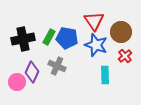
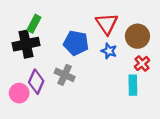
green rectangle: (49, 37) -> (34, 24), moved
blue star: (96, 45) -> (109, 51), size x0.6
cyan rectangle: (105, 75) -> (133, 85), moved

